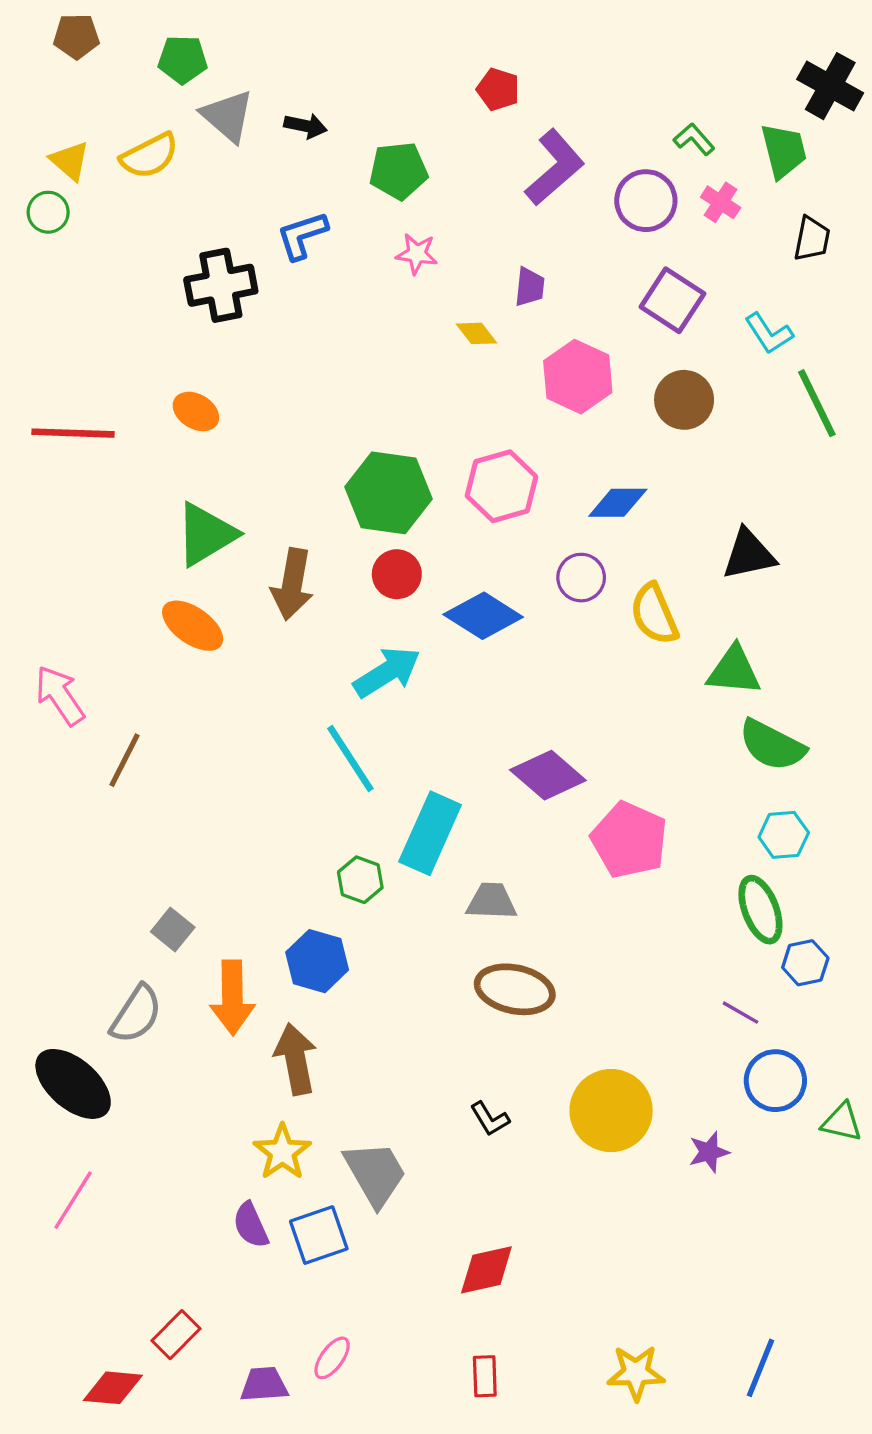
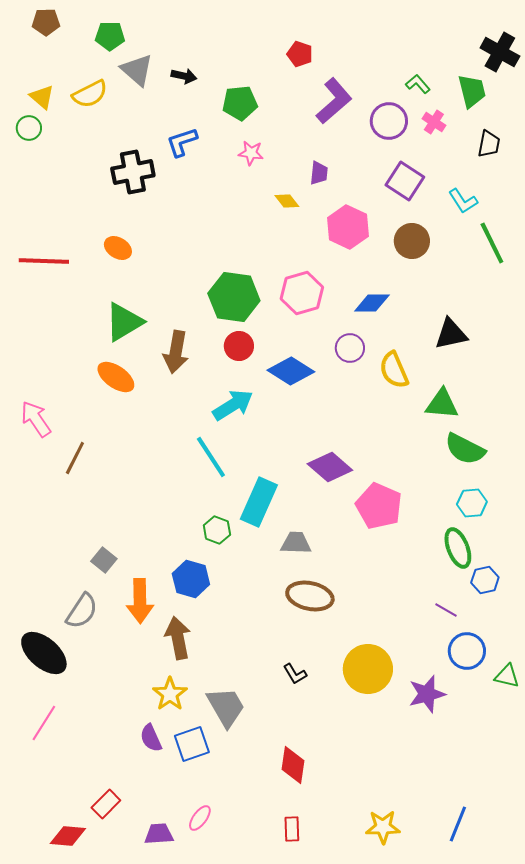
purple star: (709, 1152) -> (427, 694), size x1.5
red diamond: (486, 1270) -> (293, 765), turned -69

